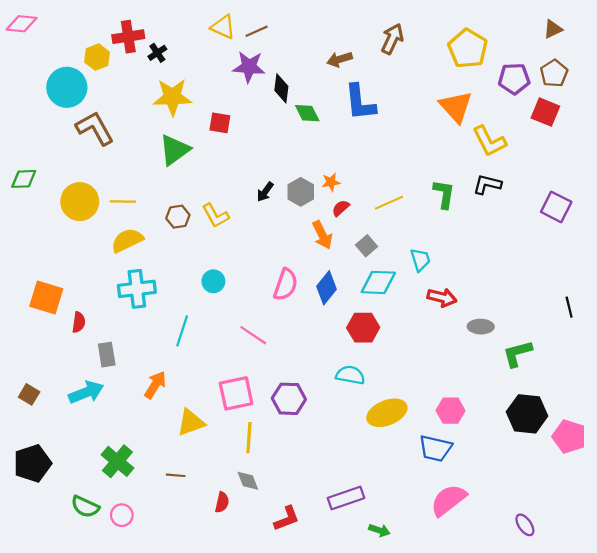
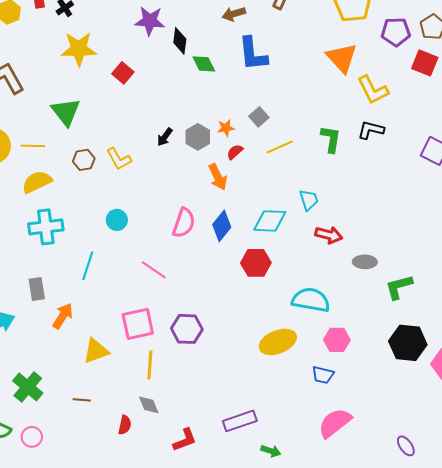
red square: (220, 123) -> (123, 73), turned 30
green triangle: (175, 150) -> (66, 112), moved, turned -32
gray square: (366, 246) -> (259, 117), moved
gray rectangle: (107, 355) -> (37, 289), moved
cyan semicircle: (350, 375) -> (311, 300), moved, size x1.4
blue trapezoid: (435, 448) -> (323, 375), size x0.7

